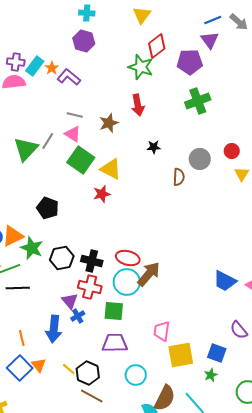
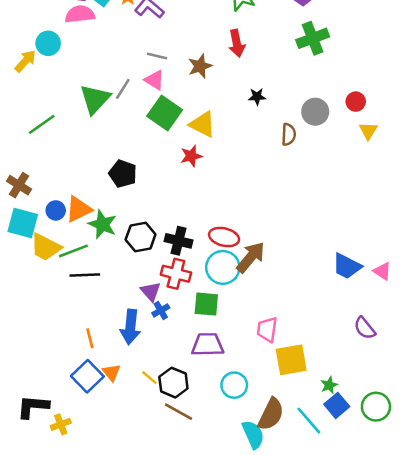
blue square: (217, 353) -> (337, 405), moved, turned 30

